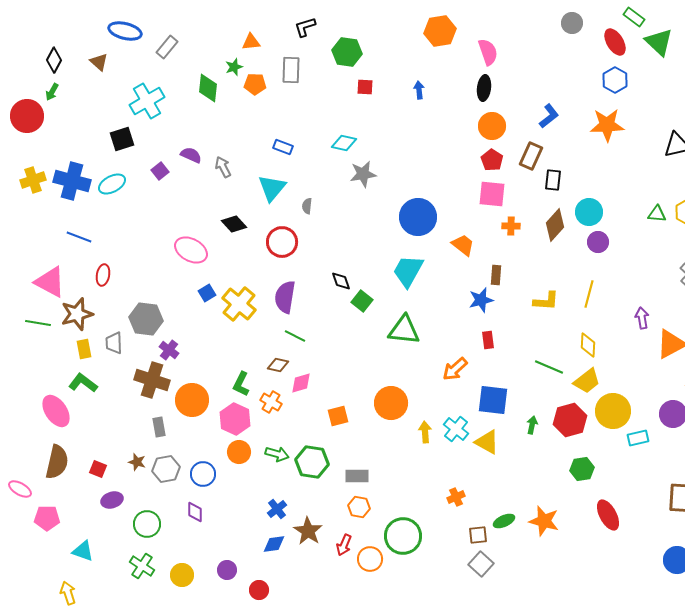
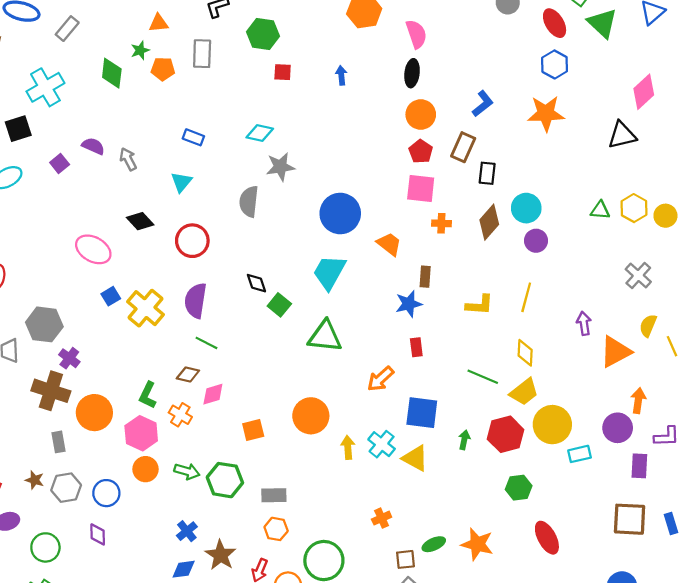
cyan triangle: (272, 188) -> (181, 182), size x0.7
gray semicircle: (307, 206) -> (249, 202), moved, size x1.8

